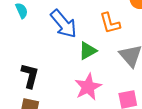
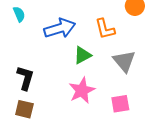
blue arrow: (64, 24) -> (60, 28), turned -68

